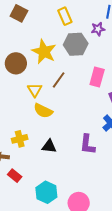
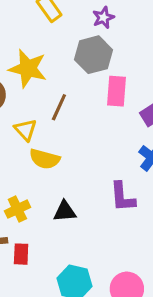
gray hexagon: (76, 44) -> (94, 55), moved
red rectangle: (15, 176) -> (21, 254), moved, turned 64

